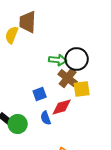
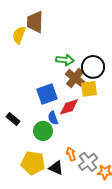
black circle: (77, 59) -> (93, 67), moved
blue square: (40, 94) -> (47, 94), size x1.5
green circle: (18, 124) -> (43, 131), moved

